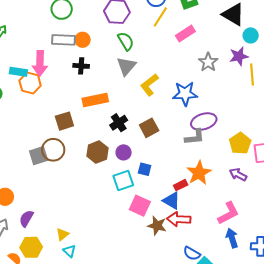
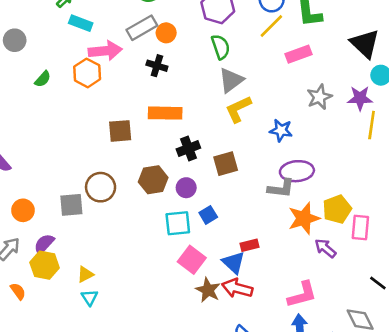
gray rectangle: (64, 40) -> (142, 28), turned -45
pink arrow: (40, 63) -> (105, 51), turned -110
gray triangle: (126, 66) -> (231, 80), moved
cyan rectangle: (18, 72) -> (81, 23), moved
blue star: (185, 94) -> (281, 130), size x0.7
brown circle: (53, 150) -> (101, 187), moved
gray square: (39, 156) -> (71, 205), moved
blue square: (145, 169) -> (208, 215), turned 32
orange star: (199, 173) -> (304, 218), moved
yellow hexagon: (31, 247) -> (45, 265), moved

